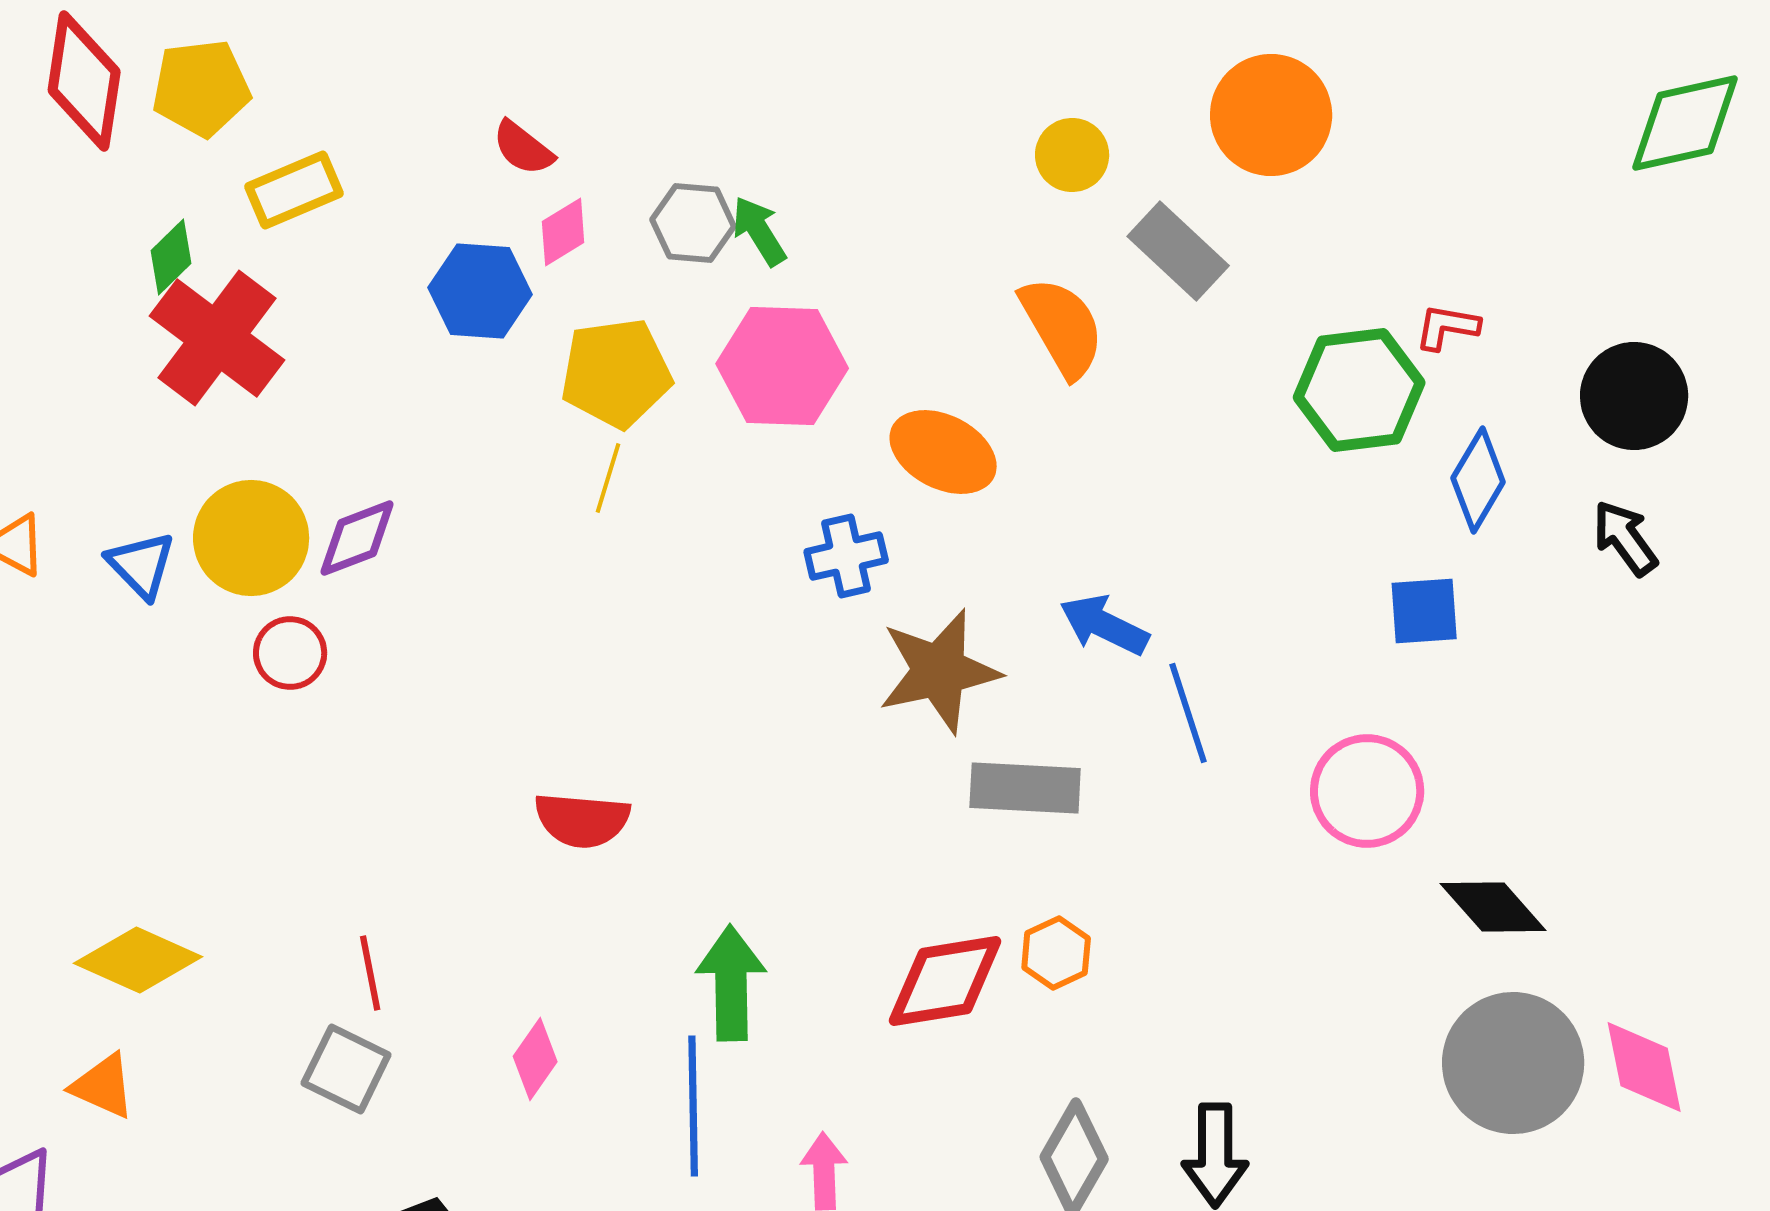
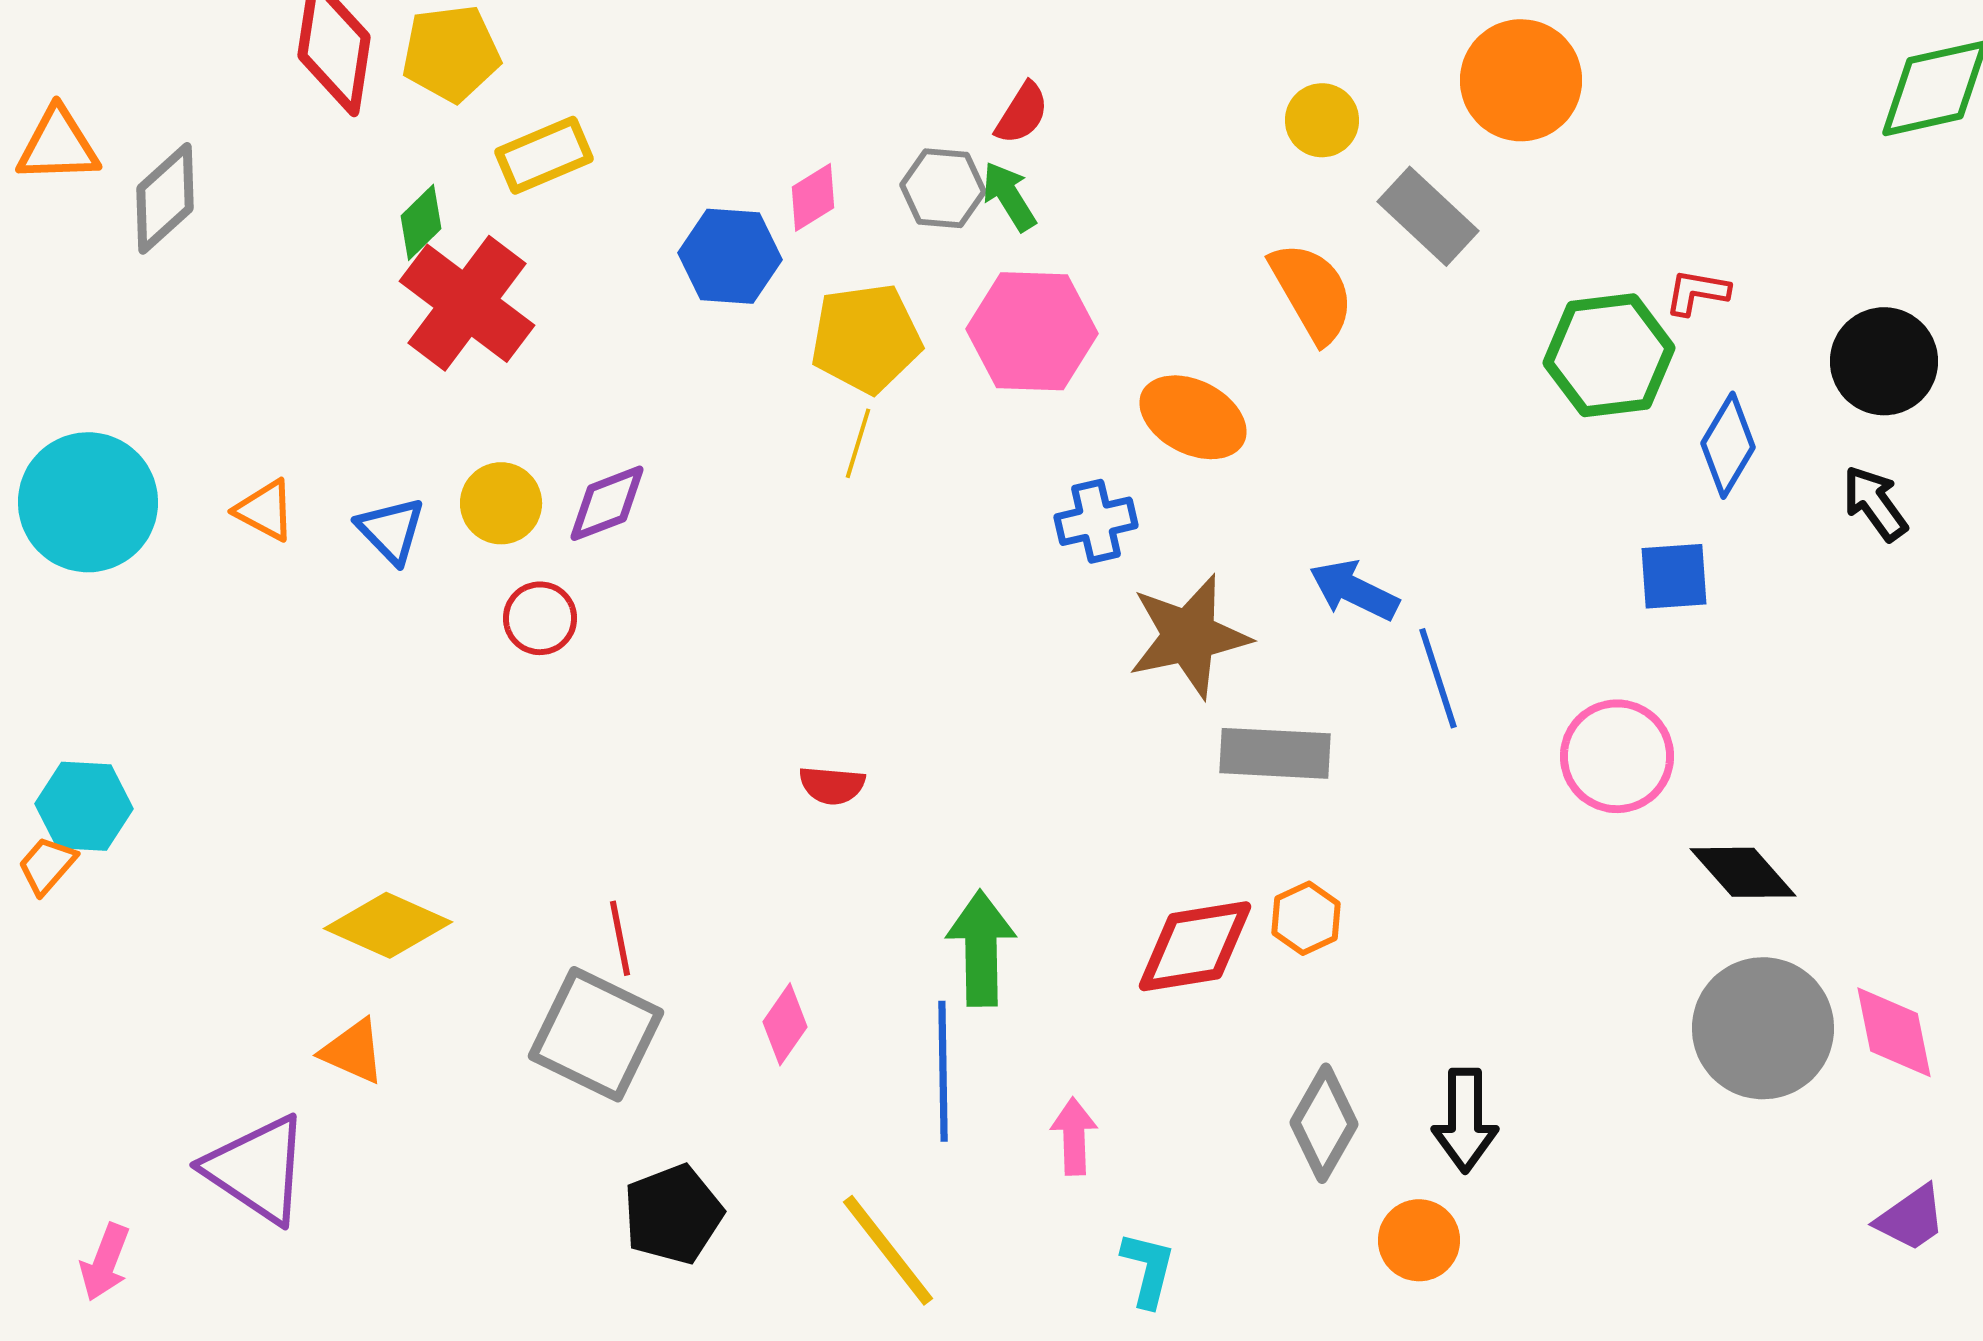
red semicircle: (523, 148) -> (1022, 113), moved, turned -96
yellow circle: (251, 538) -> (501, 503), size x0.7
red semicircle: (582, 820) -> (832, 785), size x0.7
gray square: (346, 1069) -> (596, 1034), size x1.5

